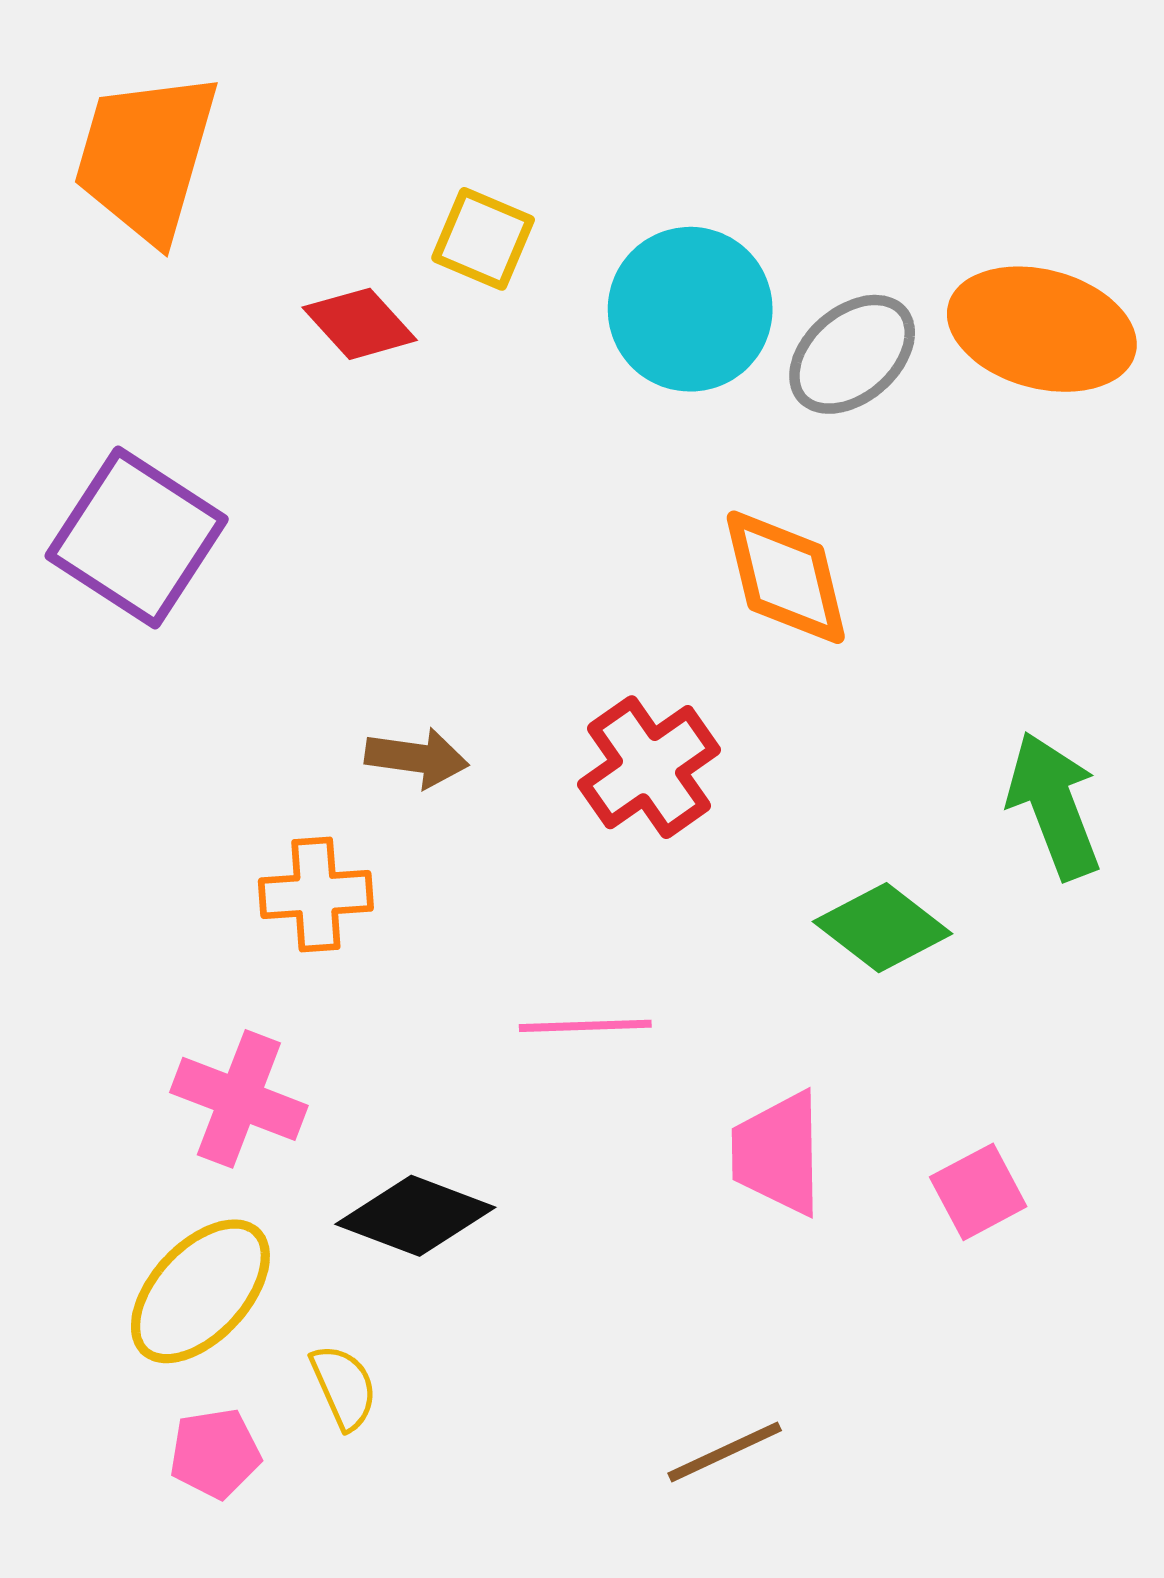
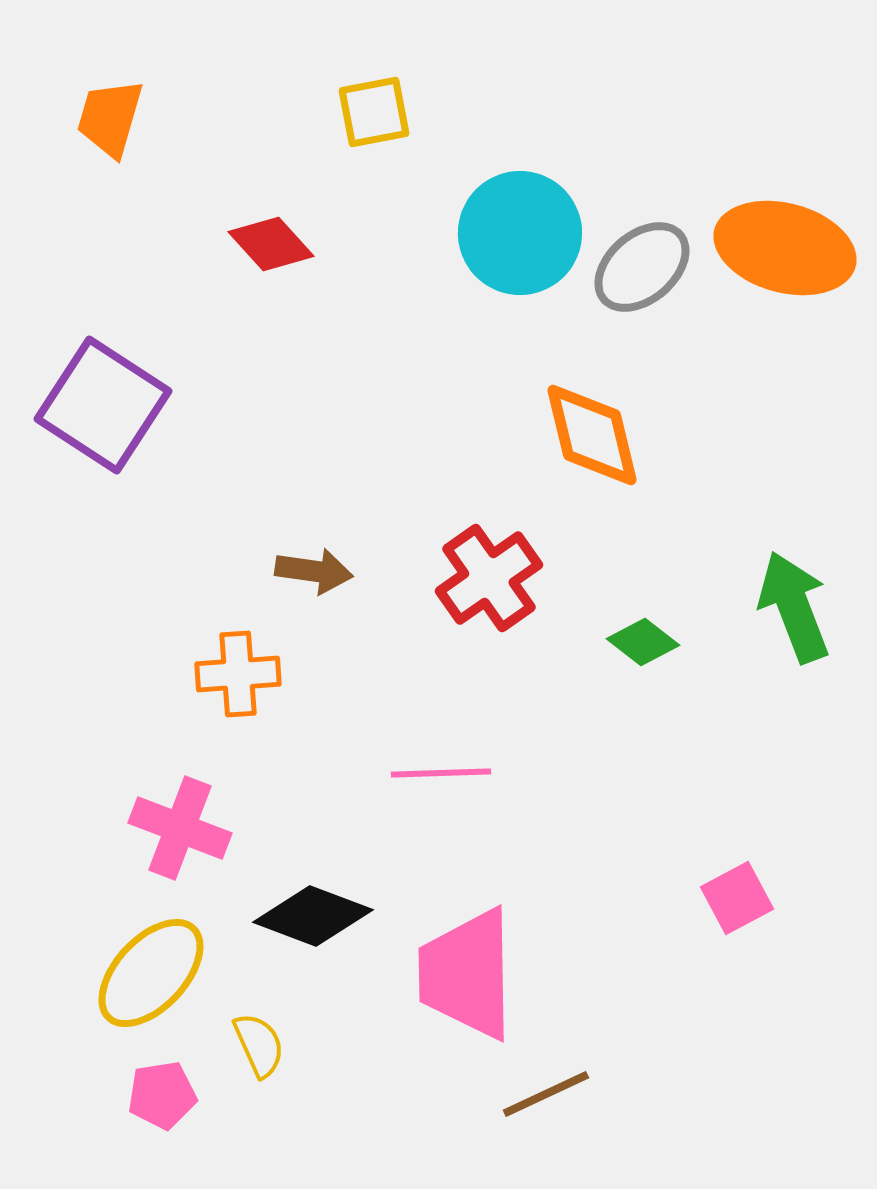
orange trapezoid: (146, 157) -> (110, 118), size x0.6
yellow square: (483, 239) -> (374, 112), moved, turned -34
green diamond: (883, 928) -> (643, 642), moved, size x0.7
pink trapezoid: (778, 1153) -> (467, 974), moved, size x1.4

